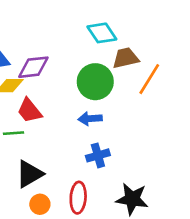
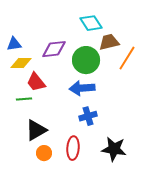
purple diamond: (33, 67) -> (54, 49), moved
blue arrow: (90, 119) -> (82, 88), size x1.4

